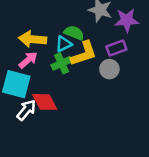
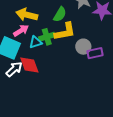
green semicircle: (74, 33) -> (60, 14), turned 91
cyan triangle: (64, 44) -> (35, 42), moved
purple rectangle: (116, 48) -> (95, 53), moved

